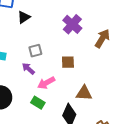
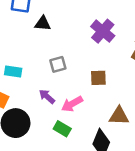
black triangle: (24, 17) -> (43, 23), turned 40
purple arrow: (28, 69) -> (47, 96), moved

